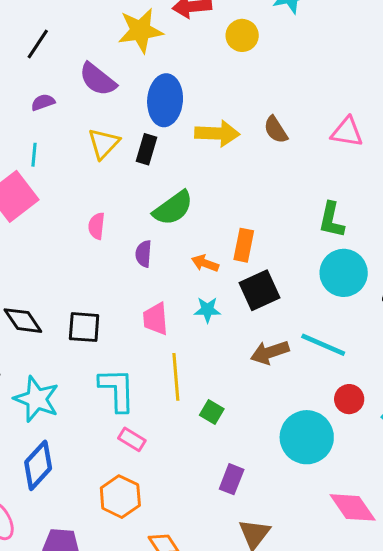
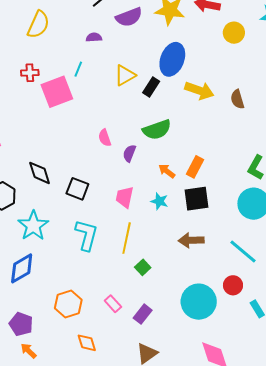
purple semicircle: (98, 79) -> (129, 17), moved, turned -76
pink semicircle: (97, 226) -> (105, 138), moved, turned -42
cyan line: (323, 345) -> (243, 252), moved
pink rectangle: (132, 439) -> (113, 304), moved

